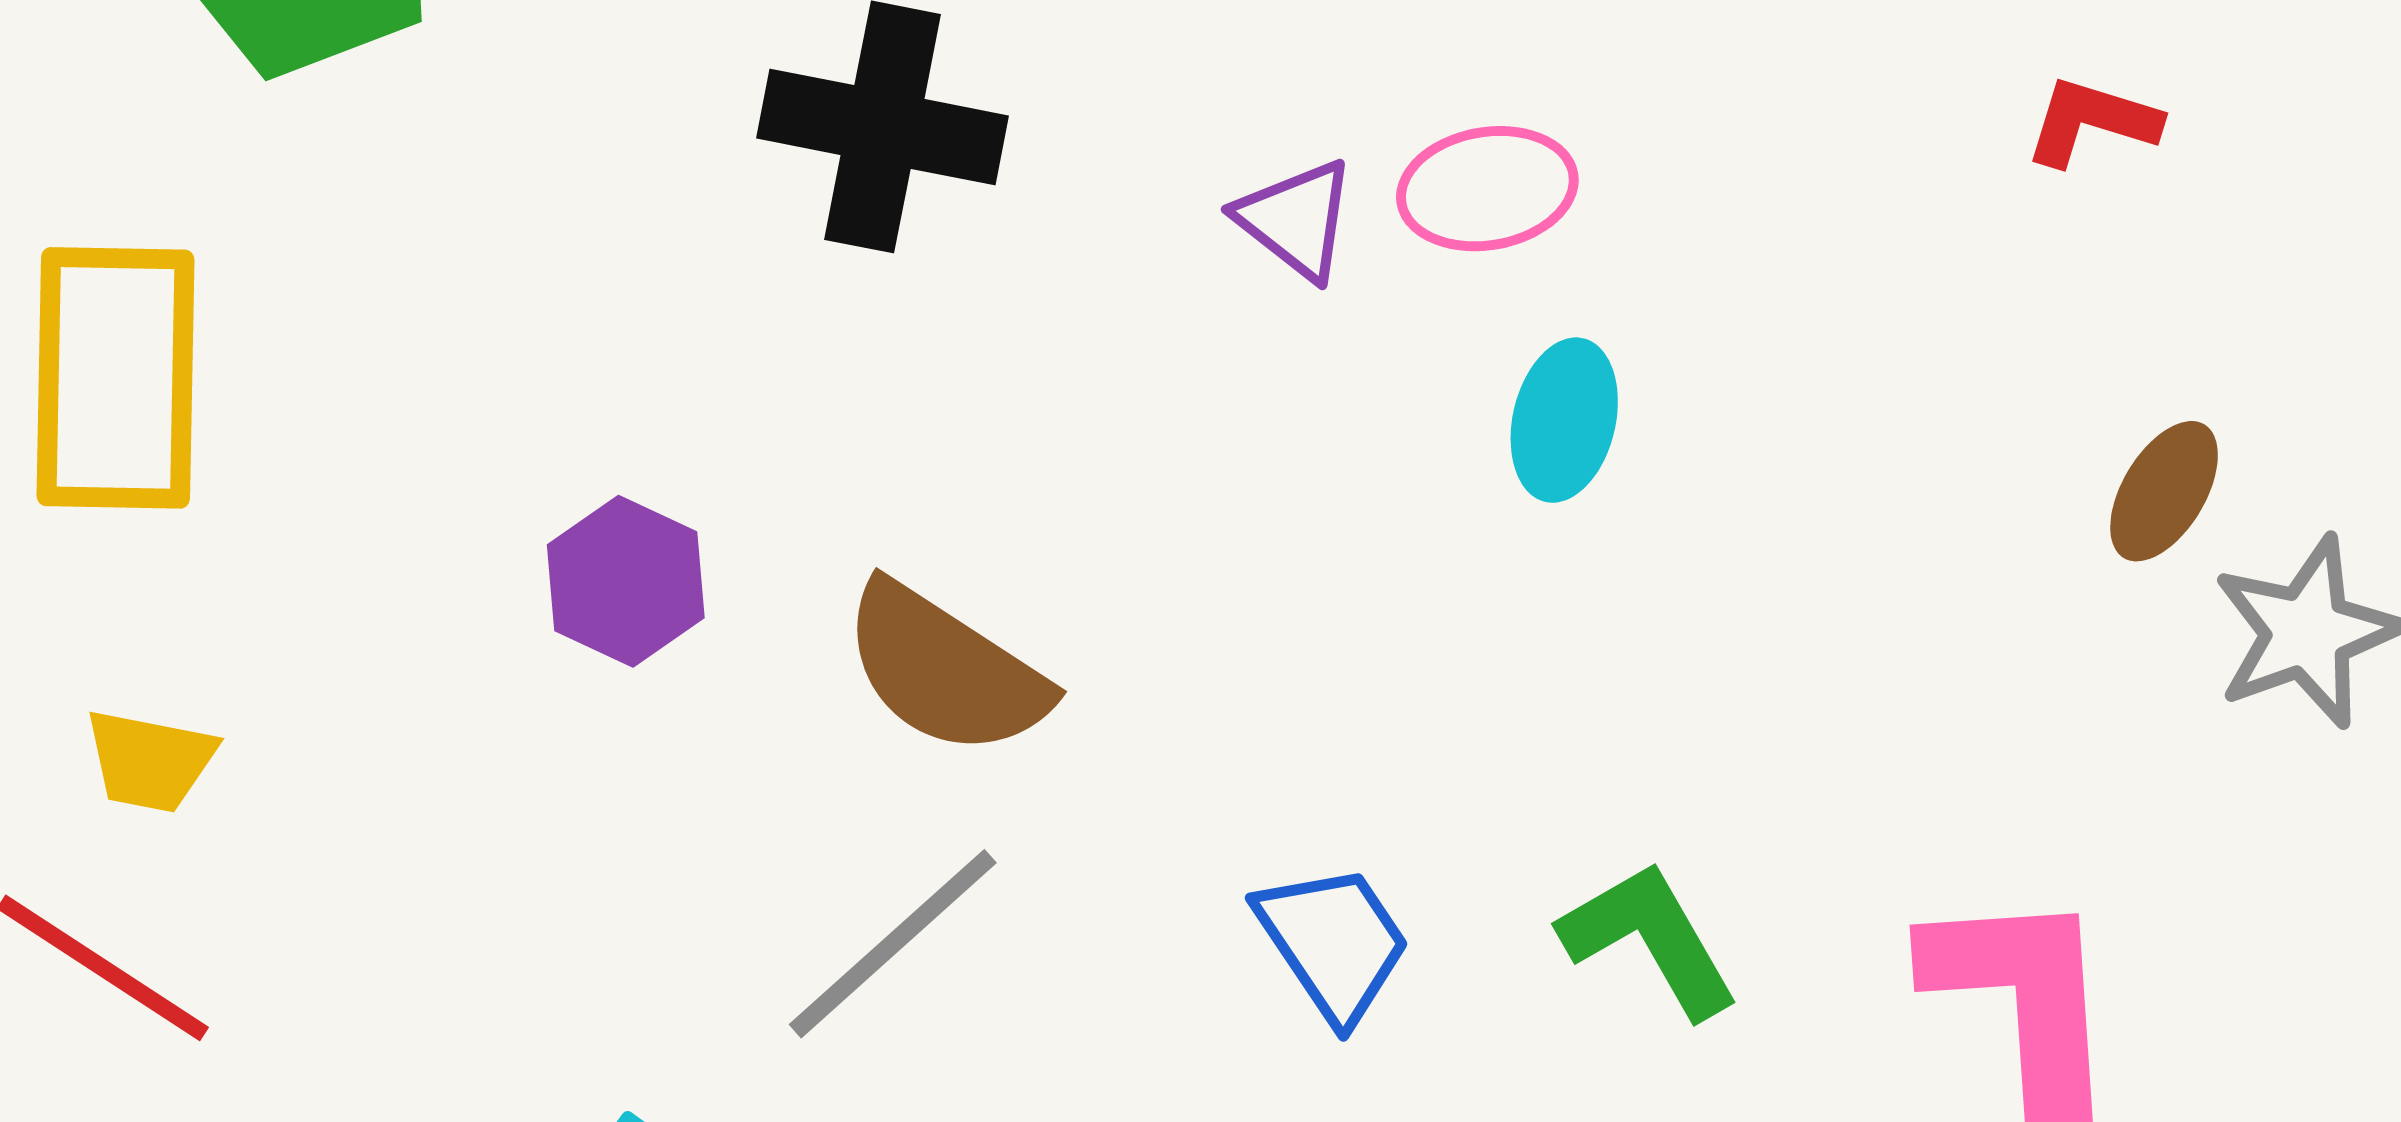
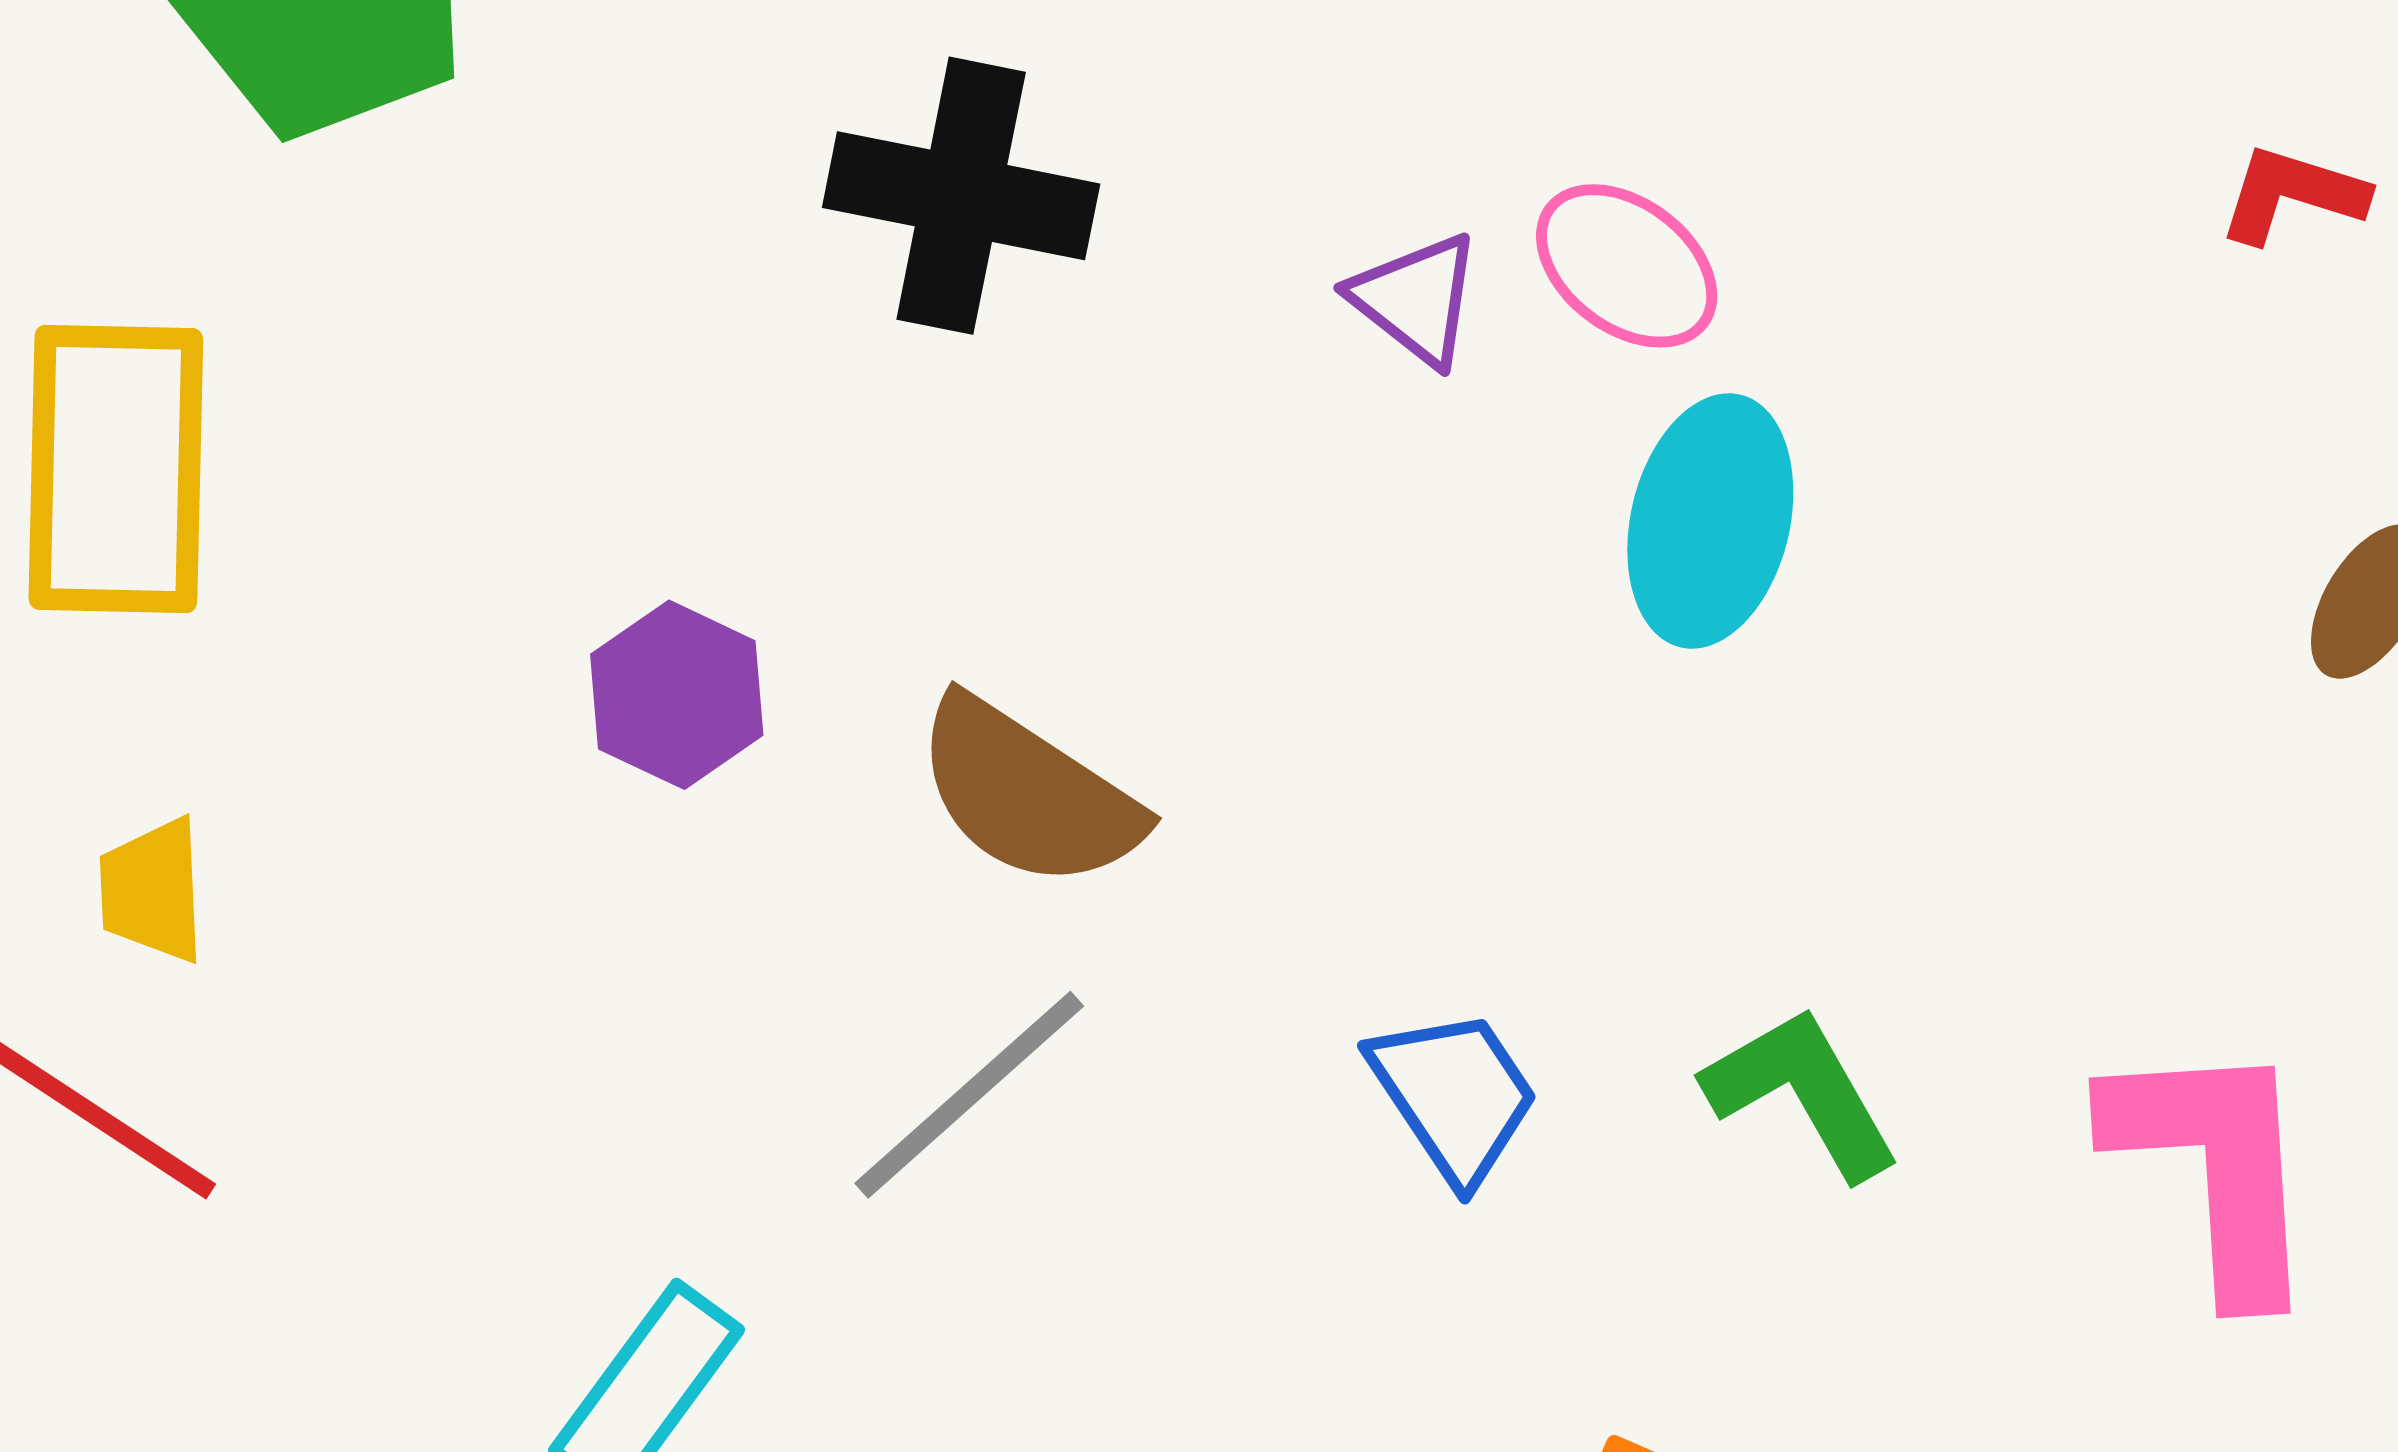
pink ellipse: (1487, 189) -> (1627, 266), turned 47
cyan ellipse: (1564, 420) -> (1710, 521), size x1.4
yellow trapezoid: (150, 761) -> (152, 890), turned 76

